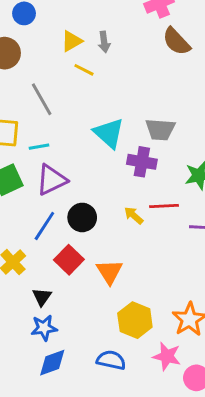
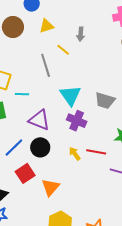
yellow triangle: (72, 41) -> (46, 26), moved
gray line: (42, 99) -> (46, 65), moved
purple cross: (142, 162) -> (77, 121), moved
purple triangle: (52, 180) -> (39, 120), moved, turned 35

